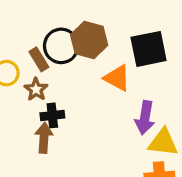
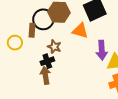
brown rectangle: (39, 59) -> (32, 30), turned 48
brown star: (36, 89) -> (54, 47), moved

